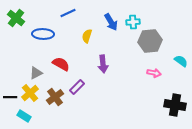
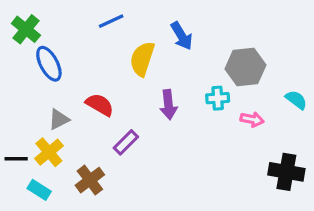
cyan cross: (133, 22) -> (218, 98), moved
blue ellipse: (43, 34) -> (49, 64), moved, turned 60
yellow semicircle: (87, 36) -> (142, 59), size x1.5
brown cross: (55, 97) -> (90, 180), moved

